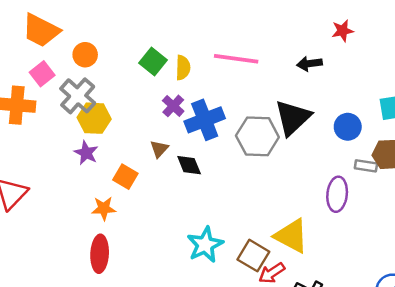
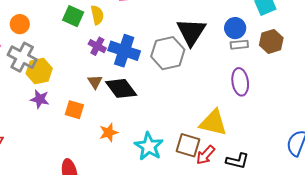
blue cross: (205, 120) -> (124, 51), turned -36
black diamond: (189, 165) -> (121, 88), size x1.5
gray rectangle: (366, 166) -> (239, 45), moved
orange star: (104, 208) -> (109, 132), moved

